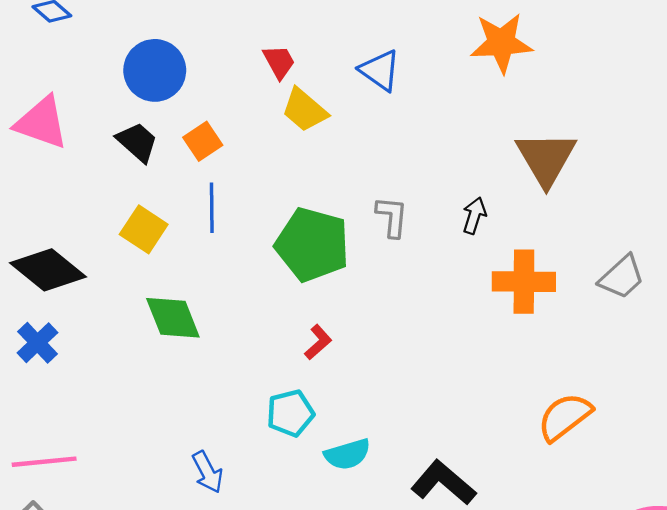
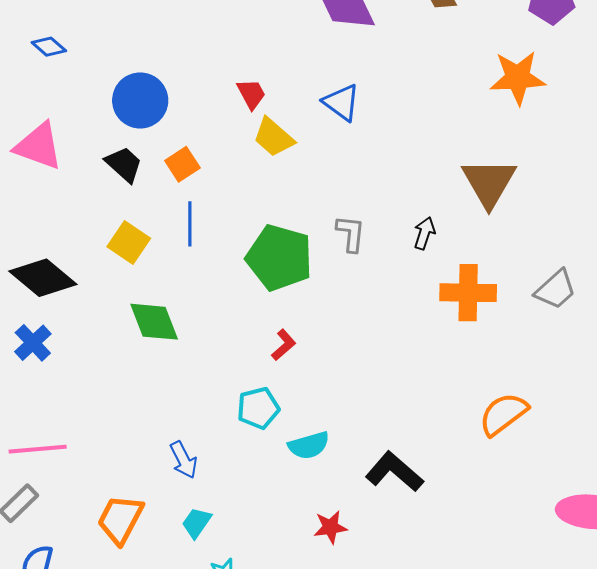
orange star: (501, 43) -> (518, 78), moved

